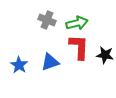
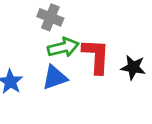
green arrow: (77, 23) -> (63, 47), moved

